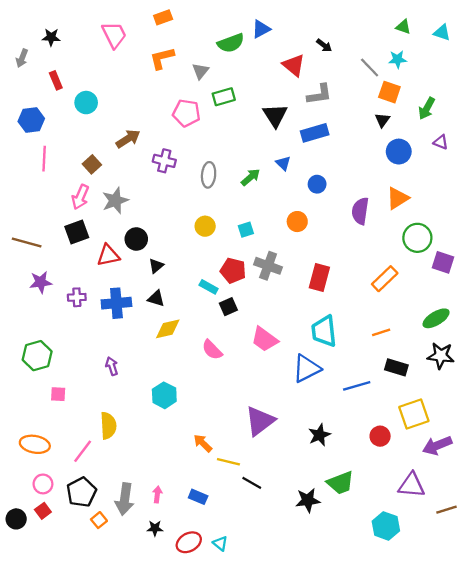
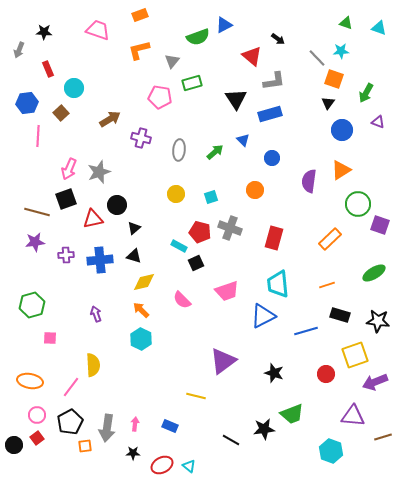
pink trapezoid: (114, 35) -> (98, 30), turned -45
brown square: (92, 164) -> (61, 113), moved
brown line: (27, 243) -> (37, 212), moved
pink trapezoid: (265, 339) -> (227, 291), turned -55
black star: (441, 356) -> (378, 321), moved
black star: (319, 435) -> (274, 373), turned -30
orange arrow: (203, 443) -> (141, 310), moved
black line: (252, 483) -> (231, 440), moved
orange square: (99, 520) -> (85, 446), turned 32

